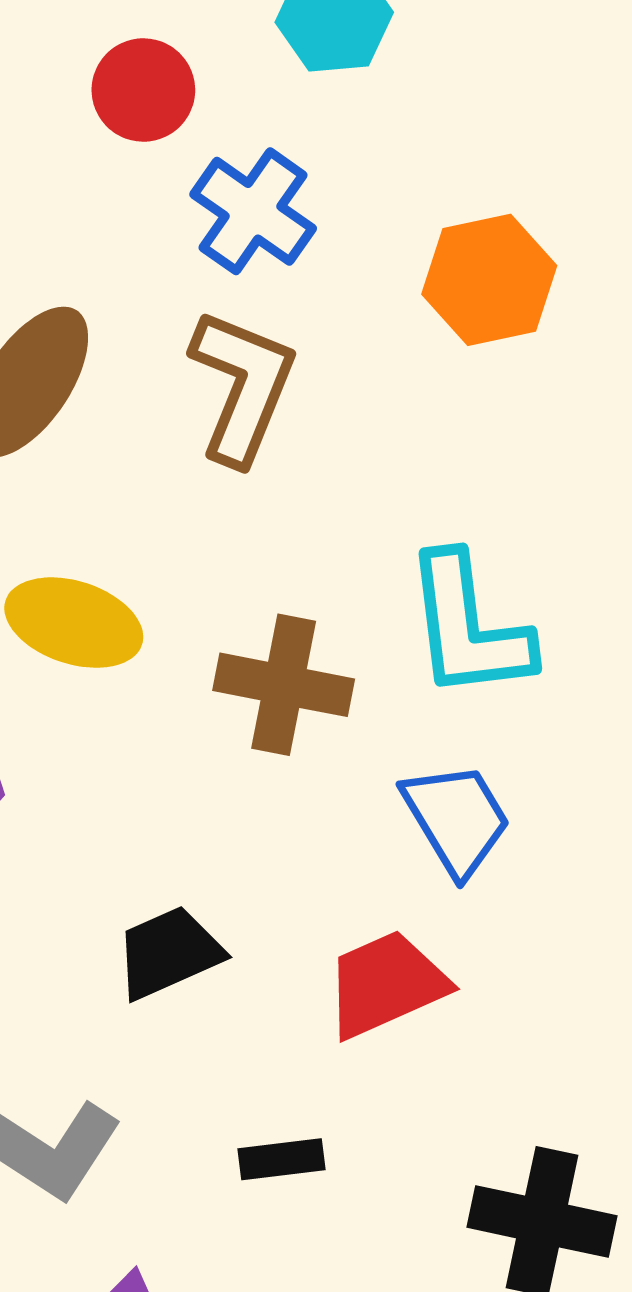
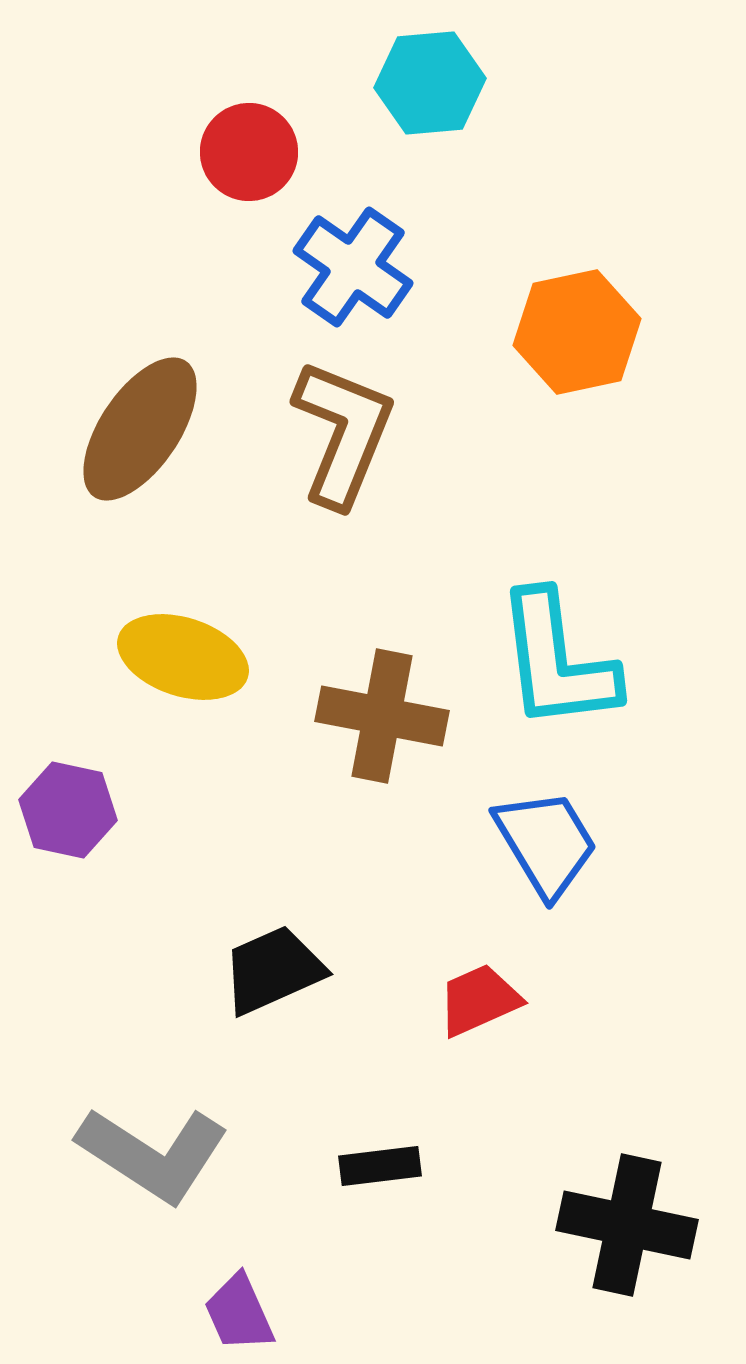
red trapezoid: (386, 984) -> (479, 1000), size x0.7

